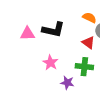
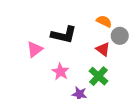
pink triangle: (27, 34) -> (35, 49), moved, turned -35
green cross: (84, 67) -> (98, 76), turned 36

